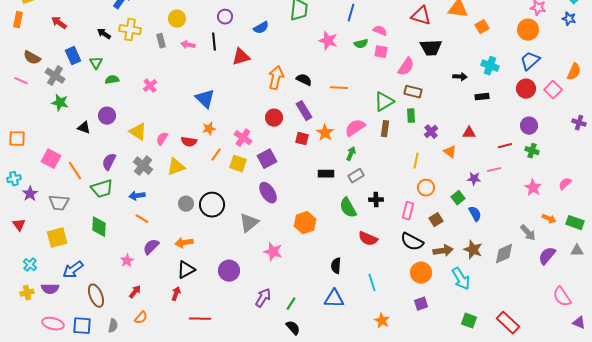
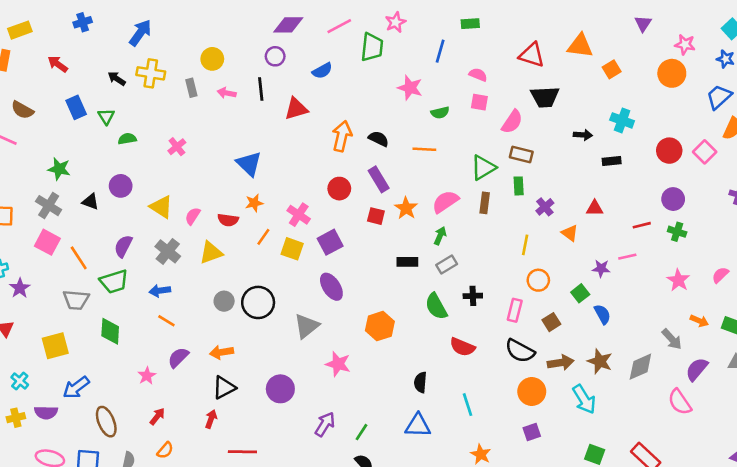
green semicircle: (361, 44) -> (440, 113), moved
blue trapezoid: (530, 61) -> (719, 97), moved
gray cross: (55, 76) -> (49, 206), moved
gray trapezoid: (59, 203) -> (76, 300), moved
pink semicircle: (562, 297) -> (680, 402), moved

